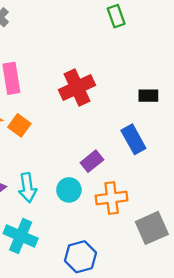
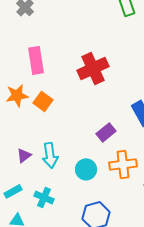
cyan circle: (69, 190) -> (86, 169), moved
cyan cross: (21, 236) -> (44, 197), size x0.7

